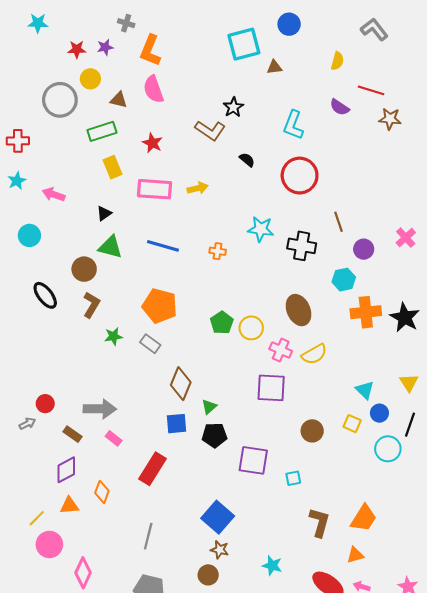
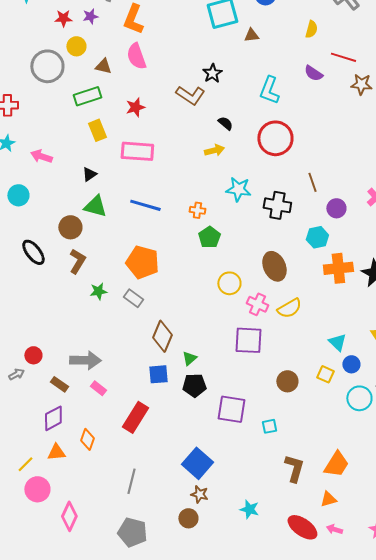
red star: (152, 143) -> (135, 107), turned 30
yellow arrow: (198, 188) -> (214, 150), moved
green pentagon: (222, 323) -> (209, 237), moved

